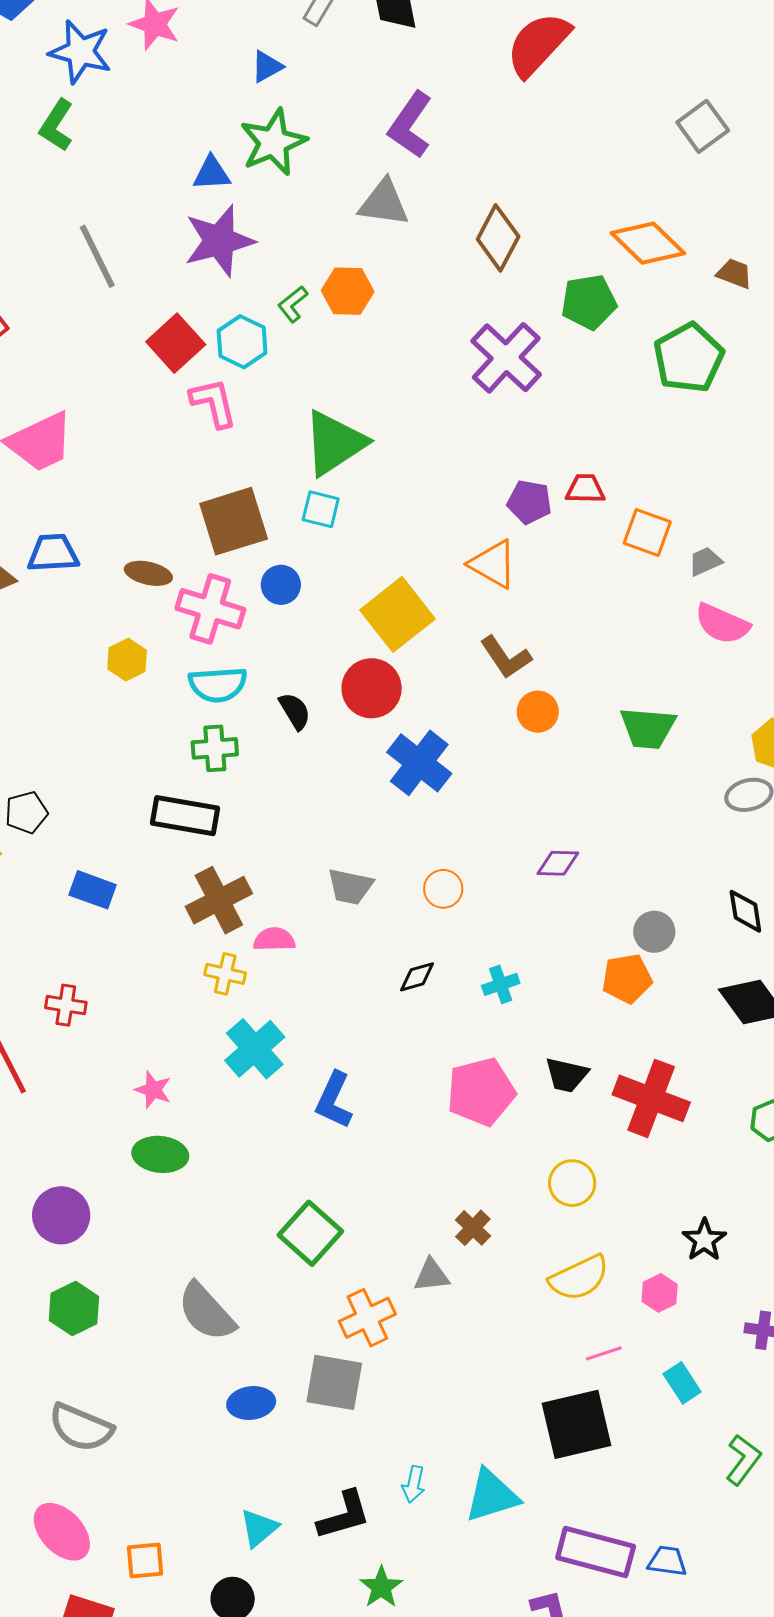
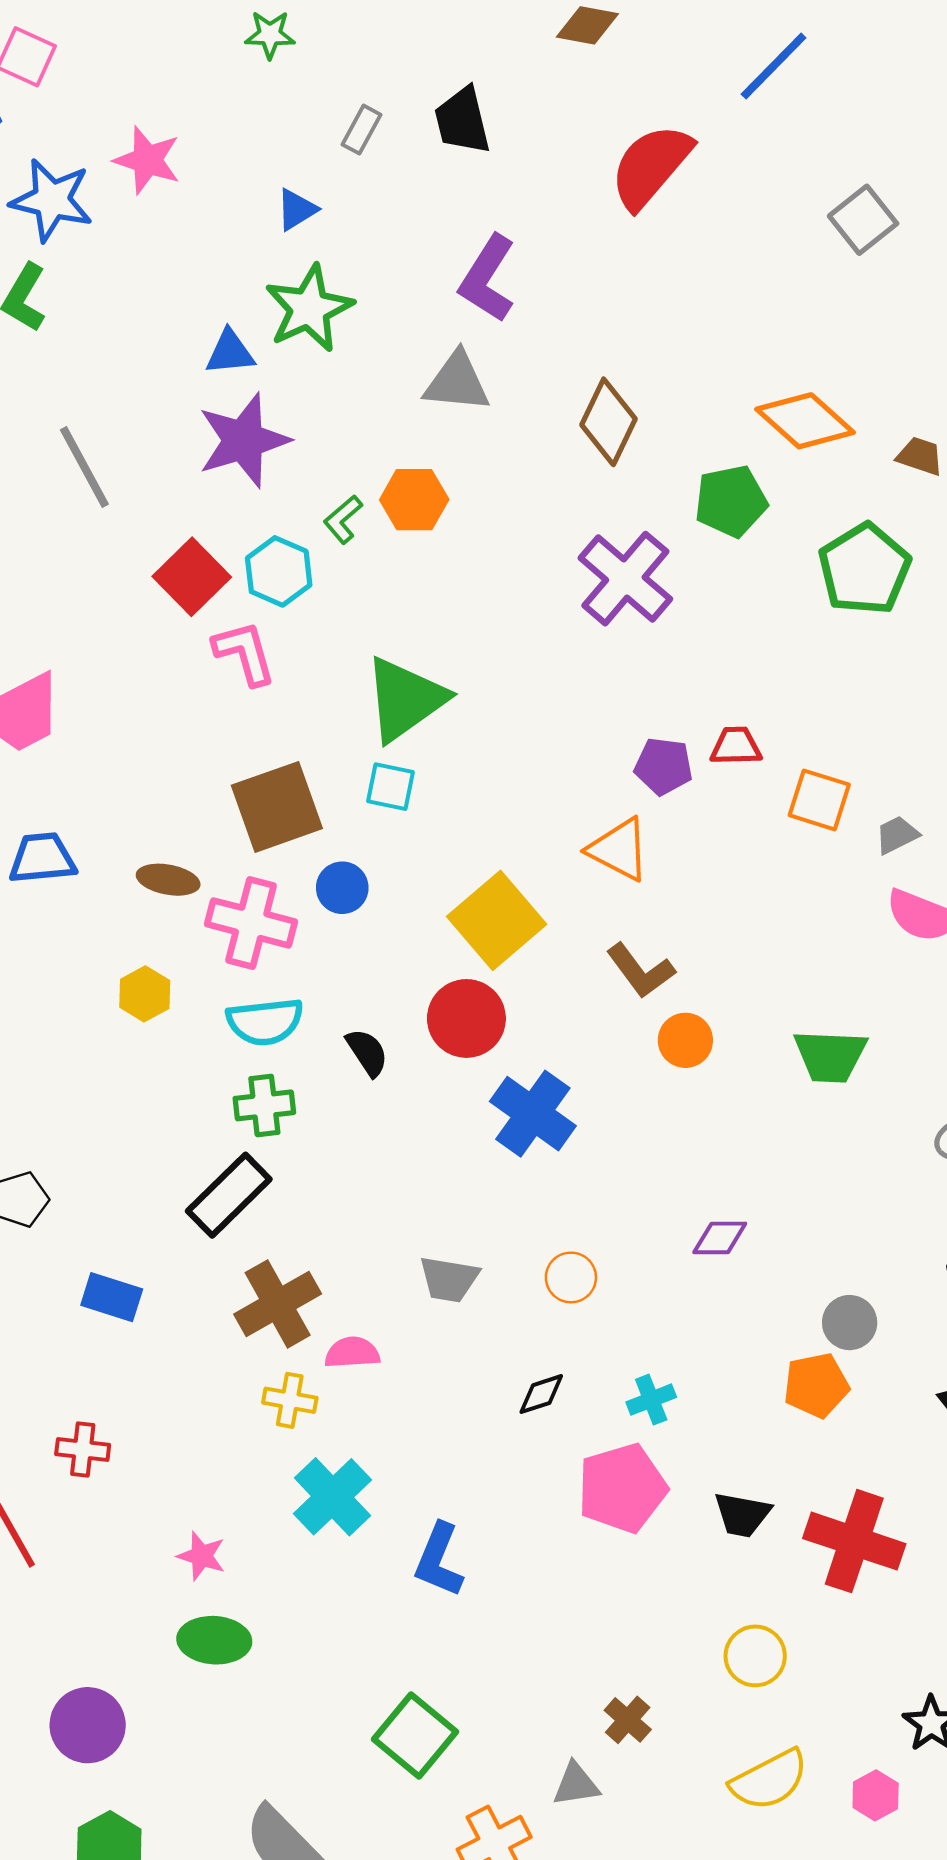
gray square: (703, 126) -> (863, 220), moved
black rectangle: (185, 816) -> (229, 1195), turned -52
pink pentagon: (481, 1092) -> (622, 1488), moved

